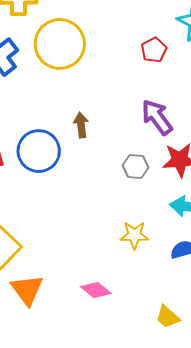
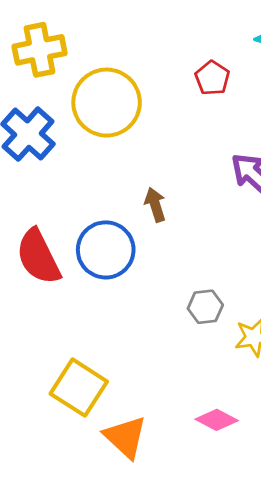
red pentagon: (154, 50) -> (212, 78), moved
gray hexagon: (135, 167) -> (205, 307), moved

